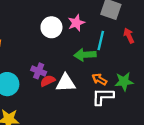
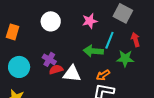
white circle: (51, 27) -> (51, 21), moved
orange arrow: (99, 79) -> (103, 75), turned -72
green star: (124, 82) -> (125, 58), moved

